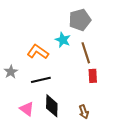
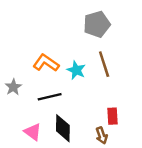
cyan star: (63, 40) -> (76, 70), moved
red rectangle: (93, 76) -> (112, 116), moved

